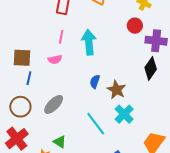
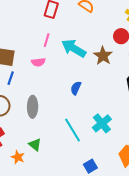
cyan arrow: (89, 42) -> (74, 48), turned -60
brown star: (116, 90) -> (103, 56), moved
gray ellipse: (54, 104) -> (33, 107), turned -50

